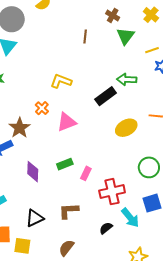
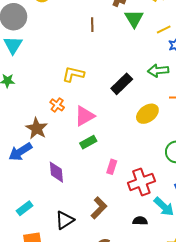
green arrow: (127, 79) -> (158, 71), moved
green rectangle: (65, 164) -> (88, 142), moved
brown L-shape: (69, 211) -> (99, 208), turned 145
black semicircle: (106, 228) -> (140, 221), turned 48

